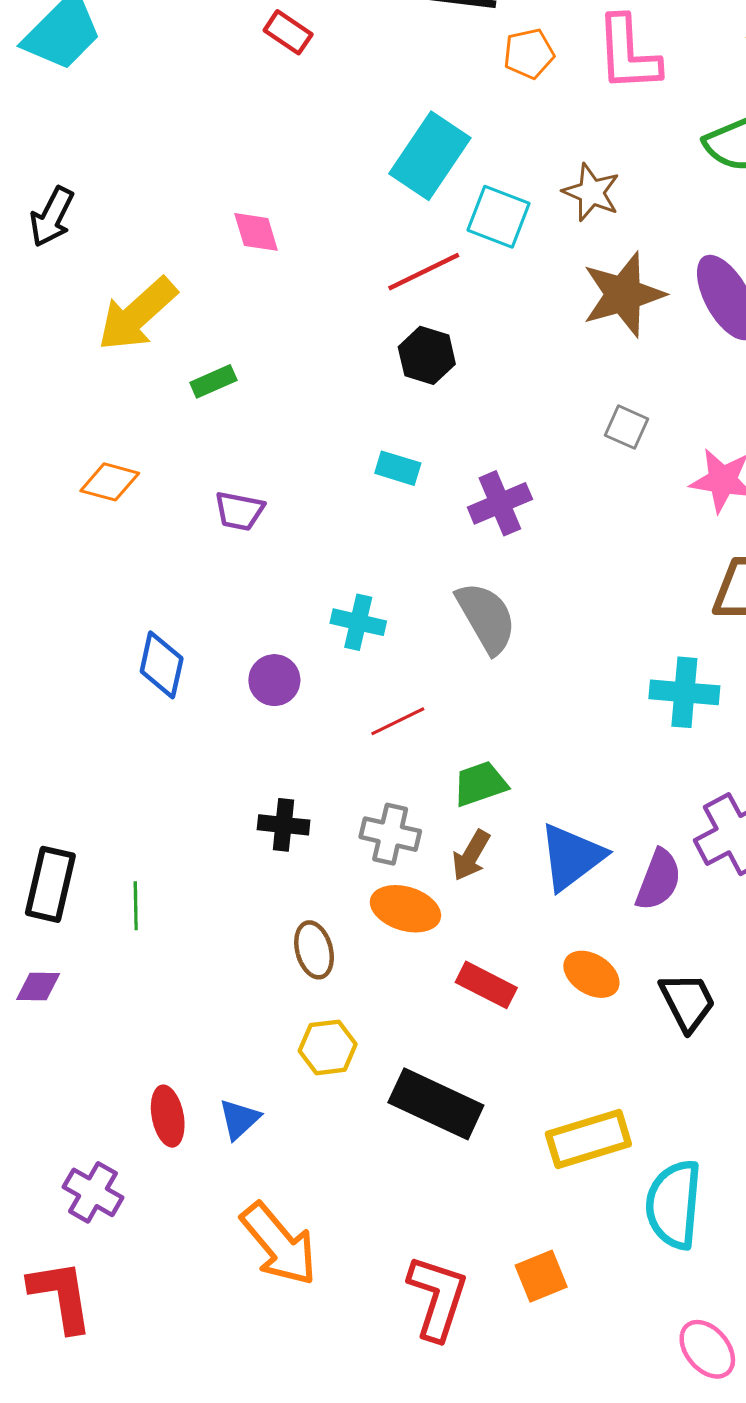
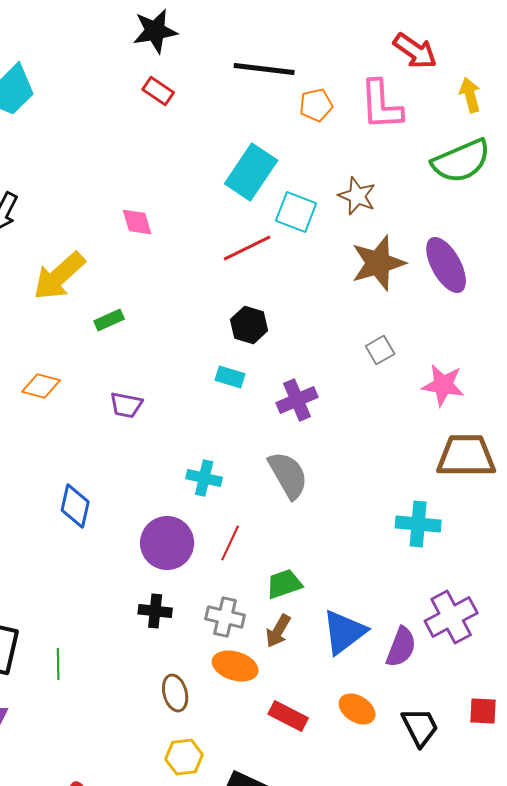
black hexagon: (427, 355) -> (249, 325), moved
gray square: (626, 427) -> (380, 350), turned 36
purple circle: (274, 680) -> (167, 543), moved, size x1.6
red line: (398, 721) -> (230, 543), turned -39

